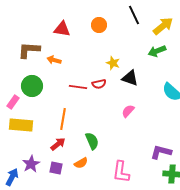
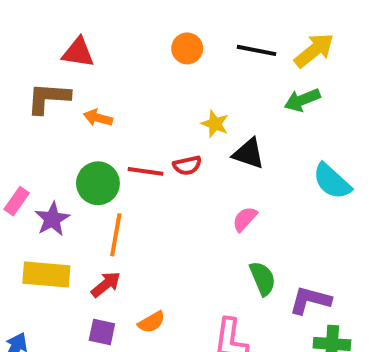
black line: (134, 15) -> (257, 50), moved, turned -54
red triangle: (62, 29) -> (78, 52), moved
green circle: (32, 86) -> (98, 183), moved
yellow rectangle: (21, 125) -> (46, 274), moved
green semicircle: (92, 141) -> (263, 278), moved
purple star: (31, 164) -> (52, 219), moved

